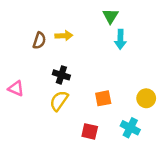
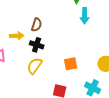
yellow arrow: (64, 36) -> (17, 36), moved
brown semicircle: (39, 41) -> (37, 25), moved

